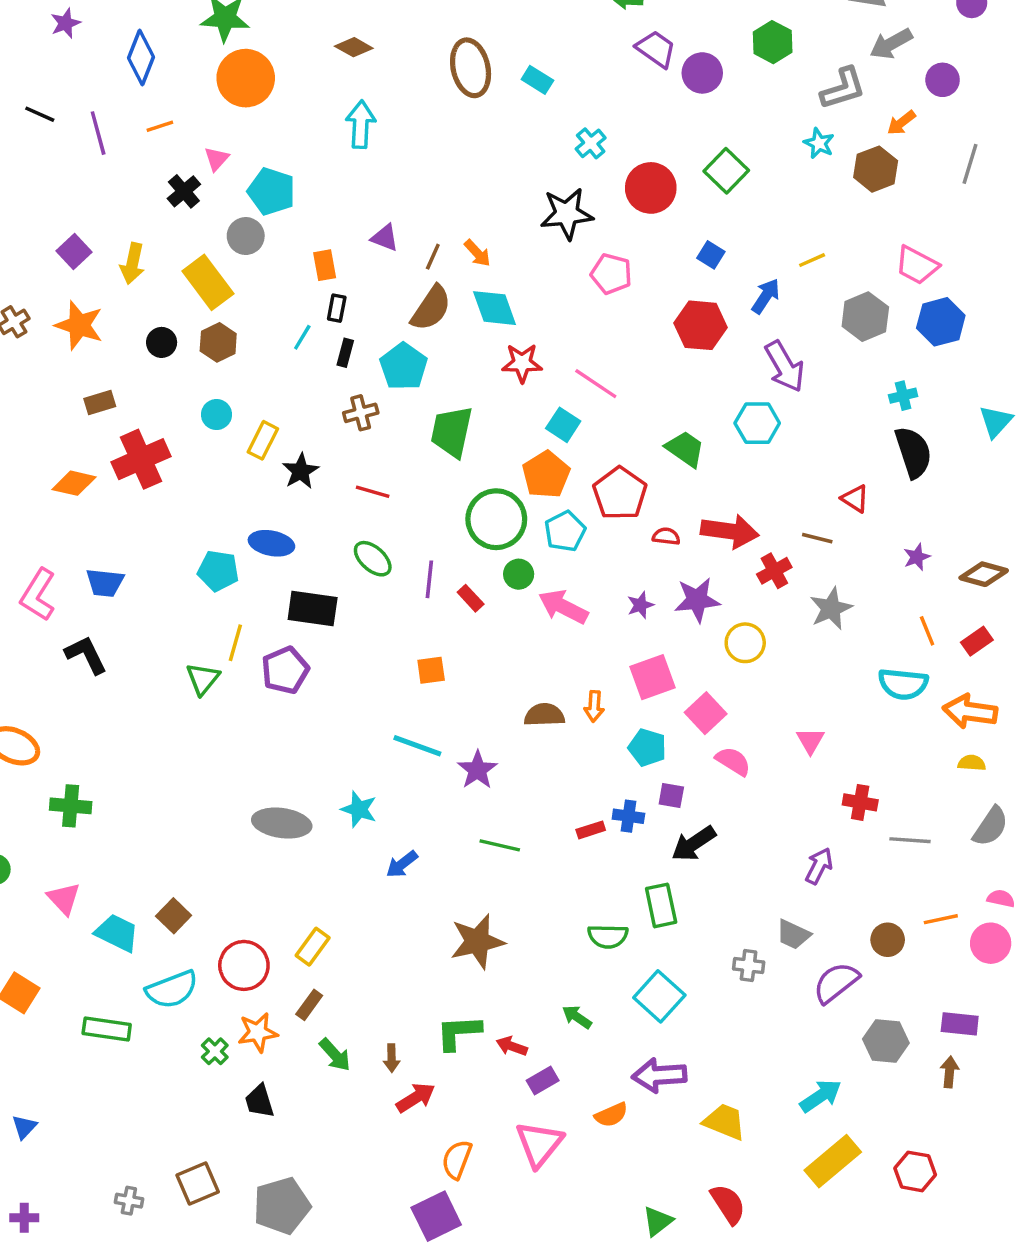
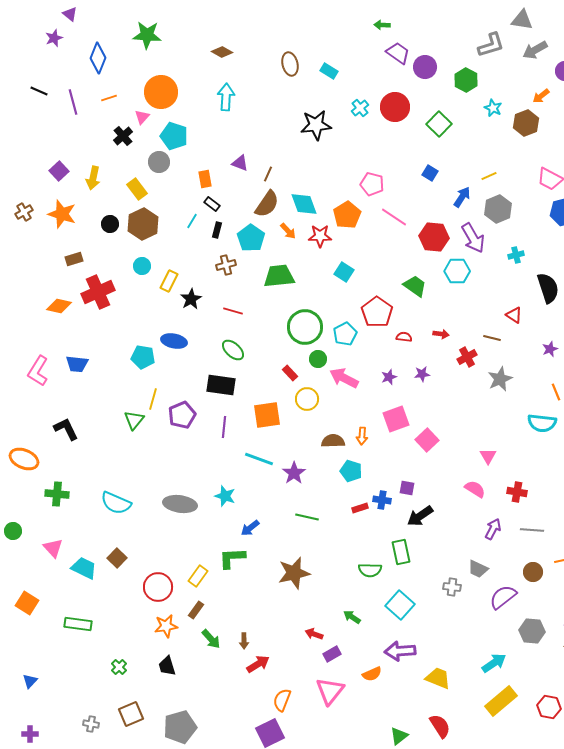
green hexagon: (773, 42) -> (466, 80), moved
brown ellipse: (471, 68) -> (290, 64), size x0.7
orange circle: (246, 78) -> (161, 92), moved
gray L-shape: (843, 88) -> (491, 45), moved
red circle: (651, 188) -> (395, 107), moved
black star: (567, 214) -> (316, 125), moved
orange arrow: (477, 253) -> (288, 231), moved
yellow rectangle: (208, 282) -> (137, 189), size x0.7
black rectangle: (337, 308) -> (212, 204), turned -63
gray hexagon: (865, 317) -> (498, 209), moved
red hexagon: (701, 325) -> (434, 237), moved
brown hexagon: (218, 342) -> (143, 224), size x1.4
pink line: (596, 384) -> (394, 217), moved
cyan cross: (903, 396) -> (516, 255), moved
green trapezoid: (452, 432) -> (279, 276), turned 72
orange pentagon: (546, 475) -> (347, 215), moved
red arrow: (730, 531) -> (441, 334), size x0.5
purple line: (429, 579) -> (224, 427), moved
purple star: (697, 600) -> (422, 374), size x0.6
black rectangle: (313, 608) -> (221, 385), moved
yellow circle: (745, 643) -> (307, 399), moved
black L-shape: (86, 655) -> (66, 429), moved
orange square: (431, 670) -> (267, 415), size x1.6
cyan pentagon: (647, 748) -> (351, 471), moved
pink semicircle: (733, 761) -> (475, 489), moved
gray line: (910, 840) -> (532, 530), moved
cyan semicircle: (172, 990) -> (116, 503), moved, turned 44
green L-shape: (459, 1032) -> (232, 558), moved
green cross: (215, 1051) -> (119, 667), moved

